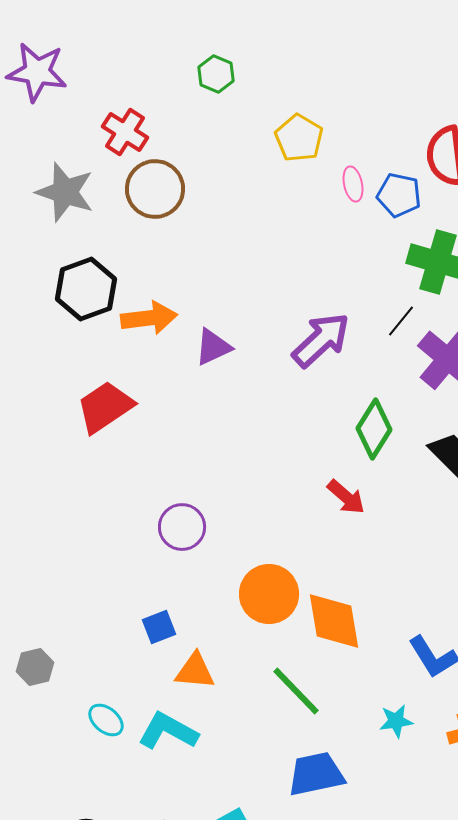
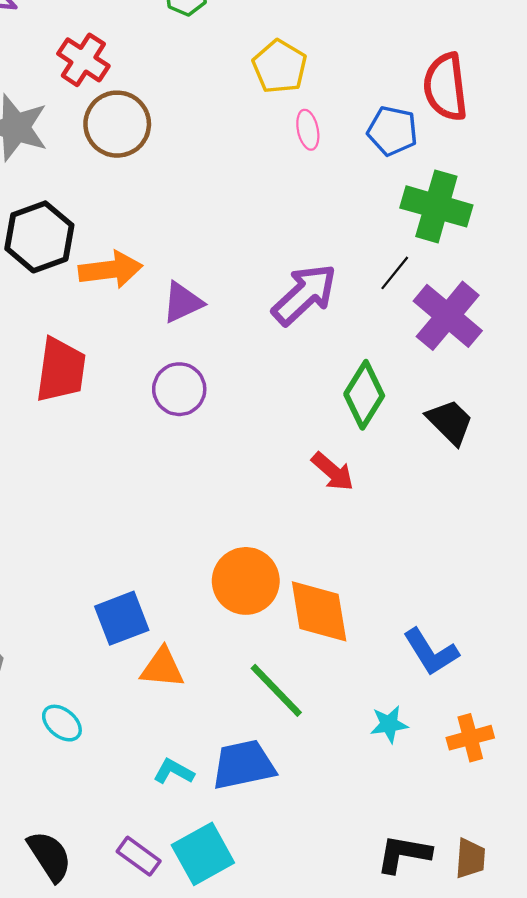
pink ellipse: (353, 184) -> (308, 130), moved
red trapezoid: (105, 407) -> (61, 370), turned 132
purple circle: (182, 527) -> (179, 389), moved
blue square: (159, 627) -> (122, 618), size x1.4
cyan L-shape: (168, 731) -> (174, 772), moved, size x0.6
blue trapezoid: (316, 774) -> (244, 765), moved

